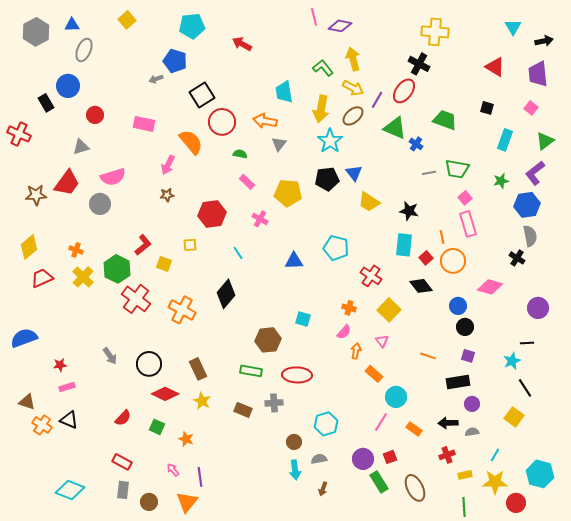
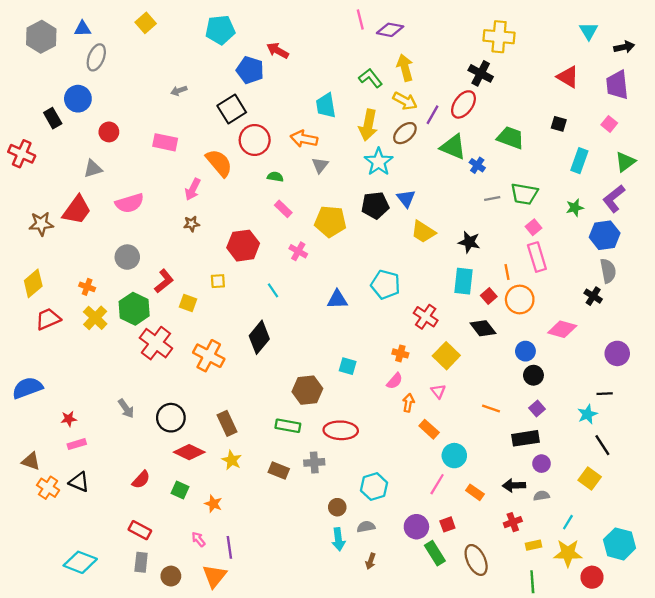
blue pentagon: (175, 61) -> (250, 70), moved
gray circle: (100, 204) -> (127, 257), moved
purple square: (468, 356) -> (537, 409), turned 32

